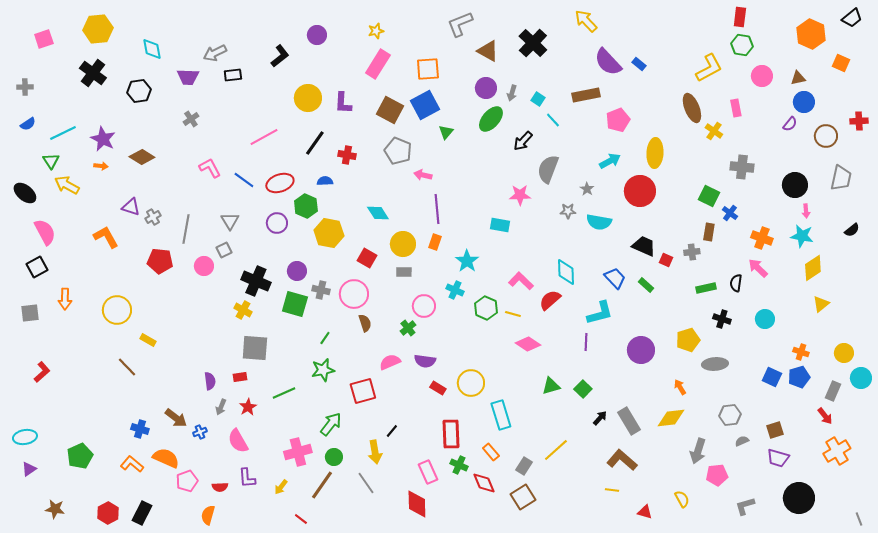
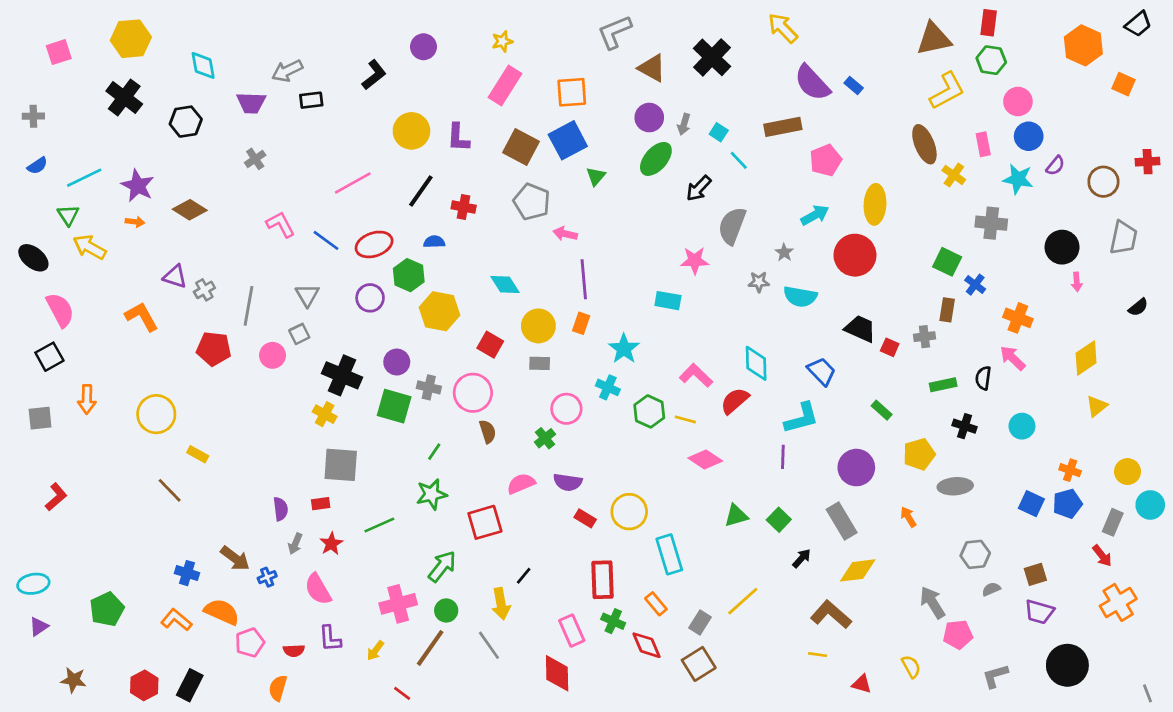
brown triangle: (798, 78) -> (934, 39), moved, size x1.8
blue circle: (804, 102) -> (1029, 136), moved
cyan star: (802, 236) -> (1018, 179), moved
green rectangle: (646, 285) -> (882, 410), moved
yellow diamond: (671, 418) -> (858, 570), moved
gray rectangle: (629, 421) -> (842, 521), moved
gray arrow: (698, 451) -> (932, 602), turned 130

